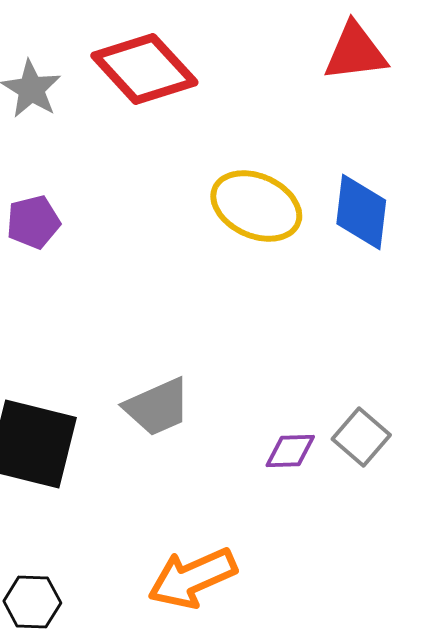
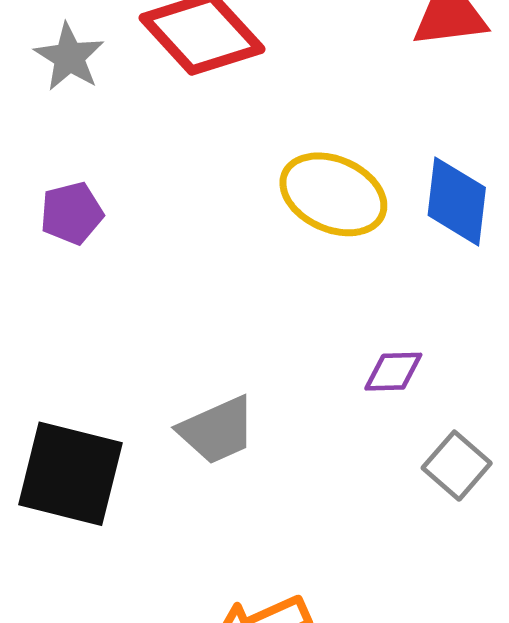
purple diamond: (290, 451) -> (393, 372), moved

